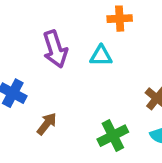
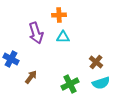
orange cross: (120, 19) -> (59, 15), moved

